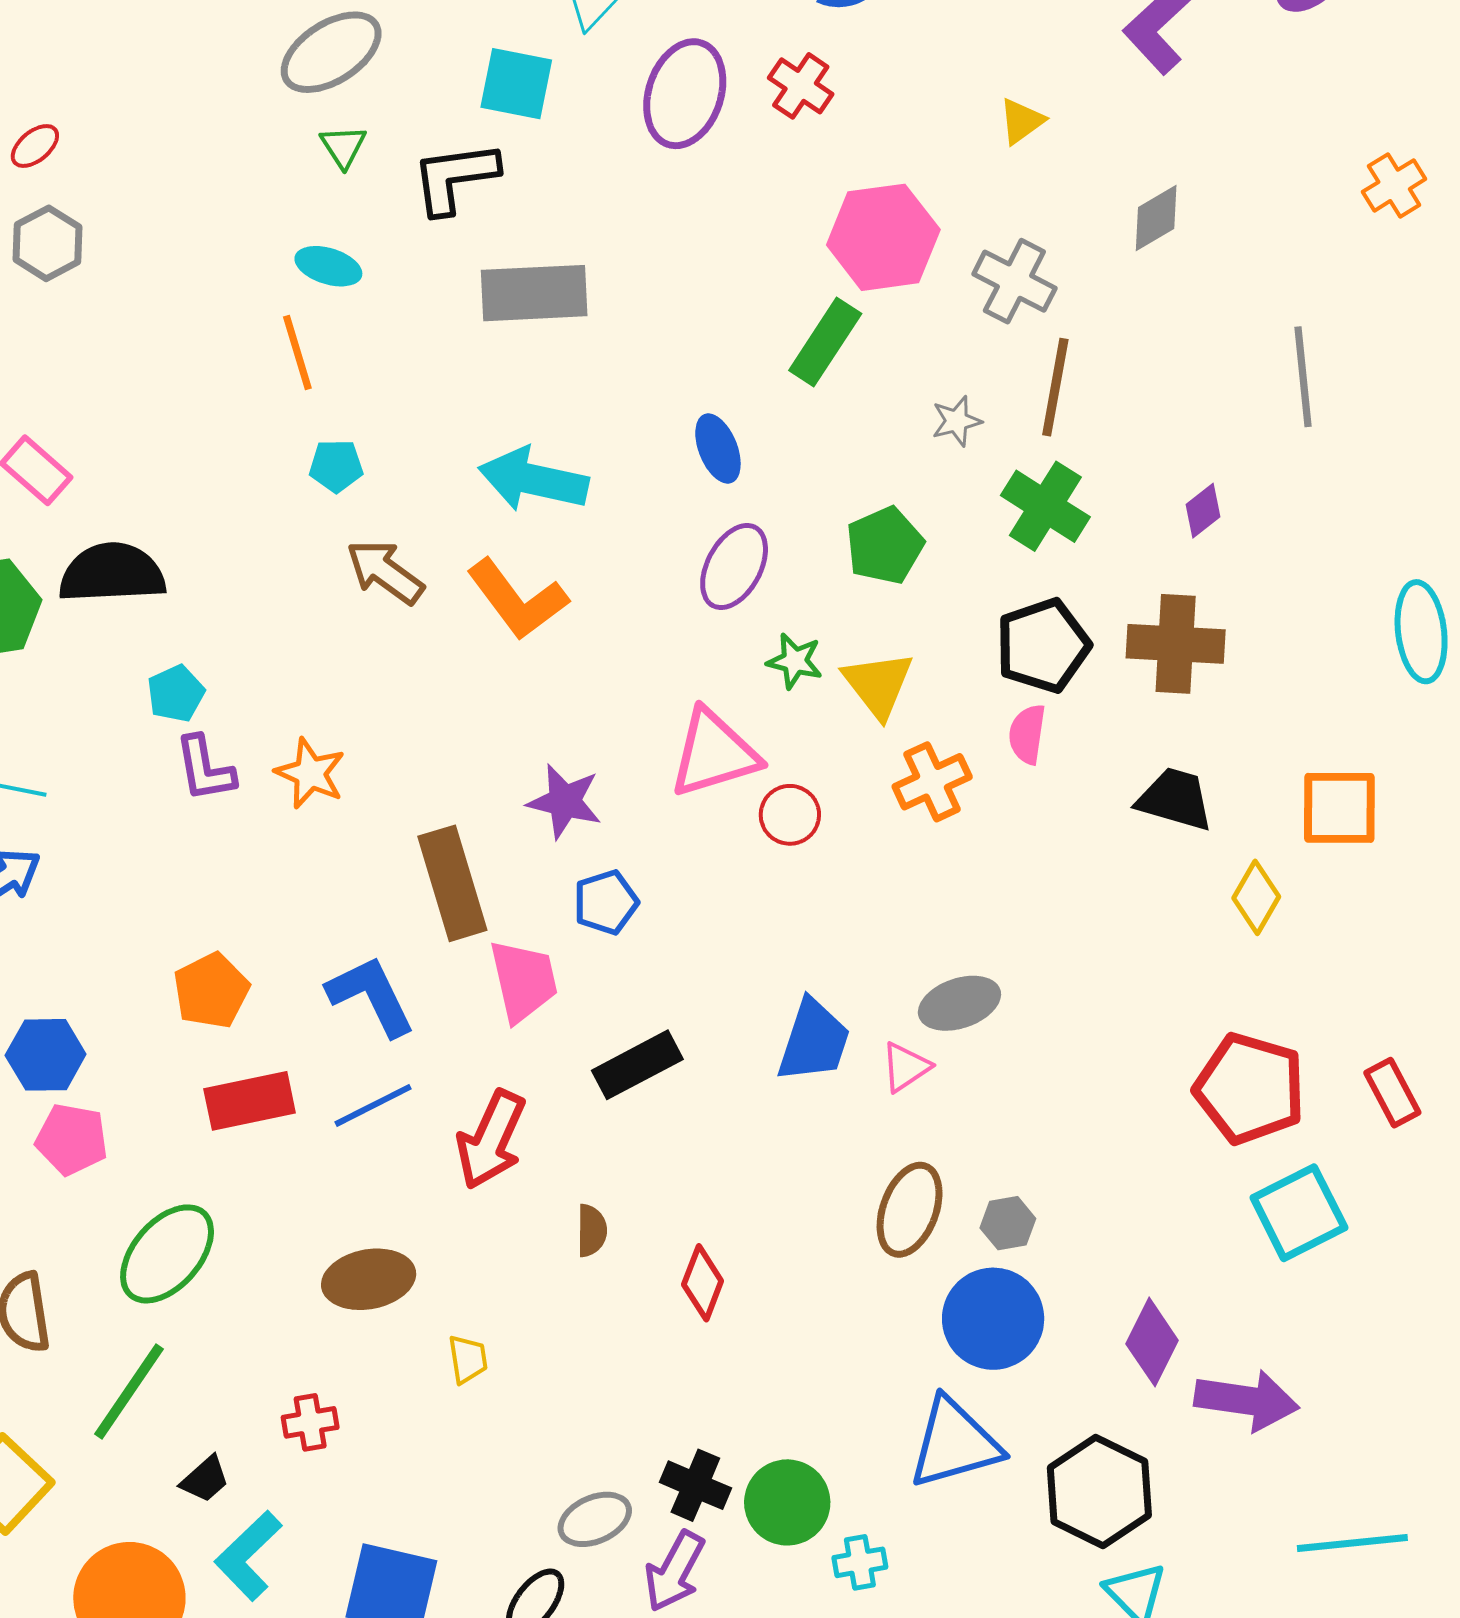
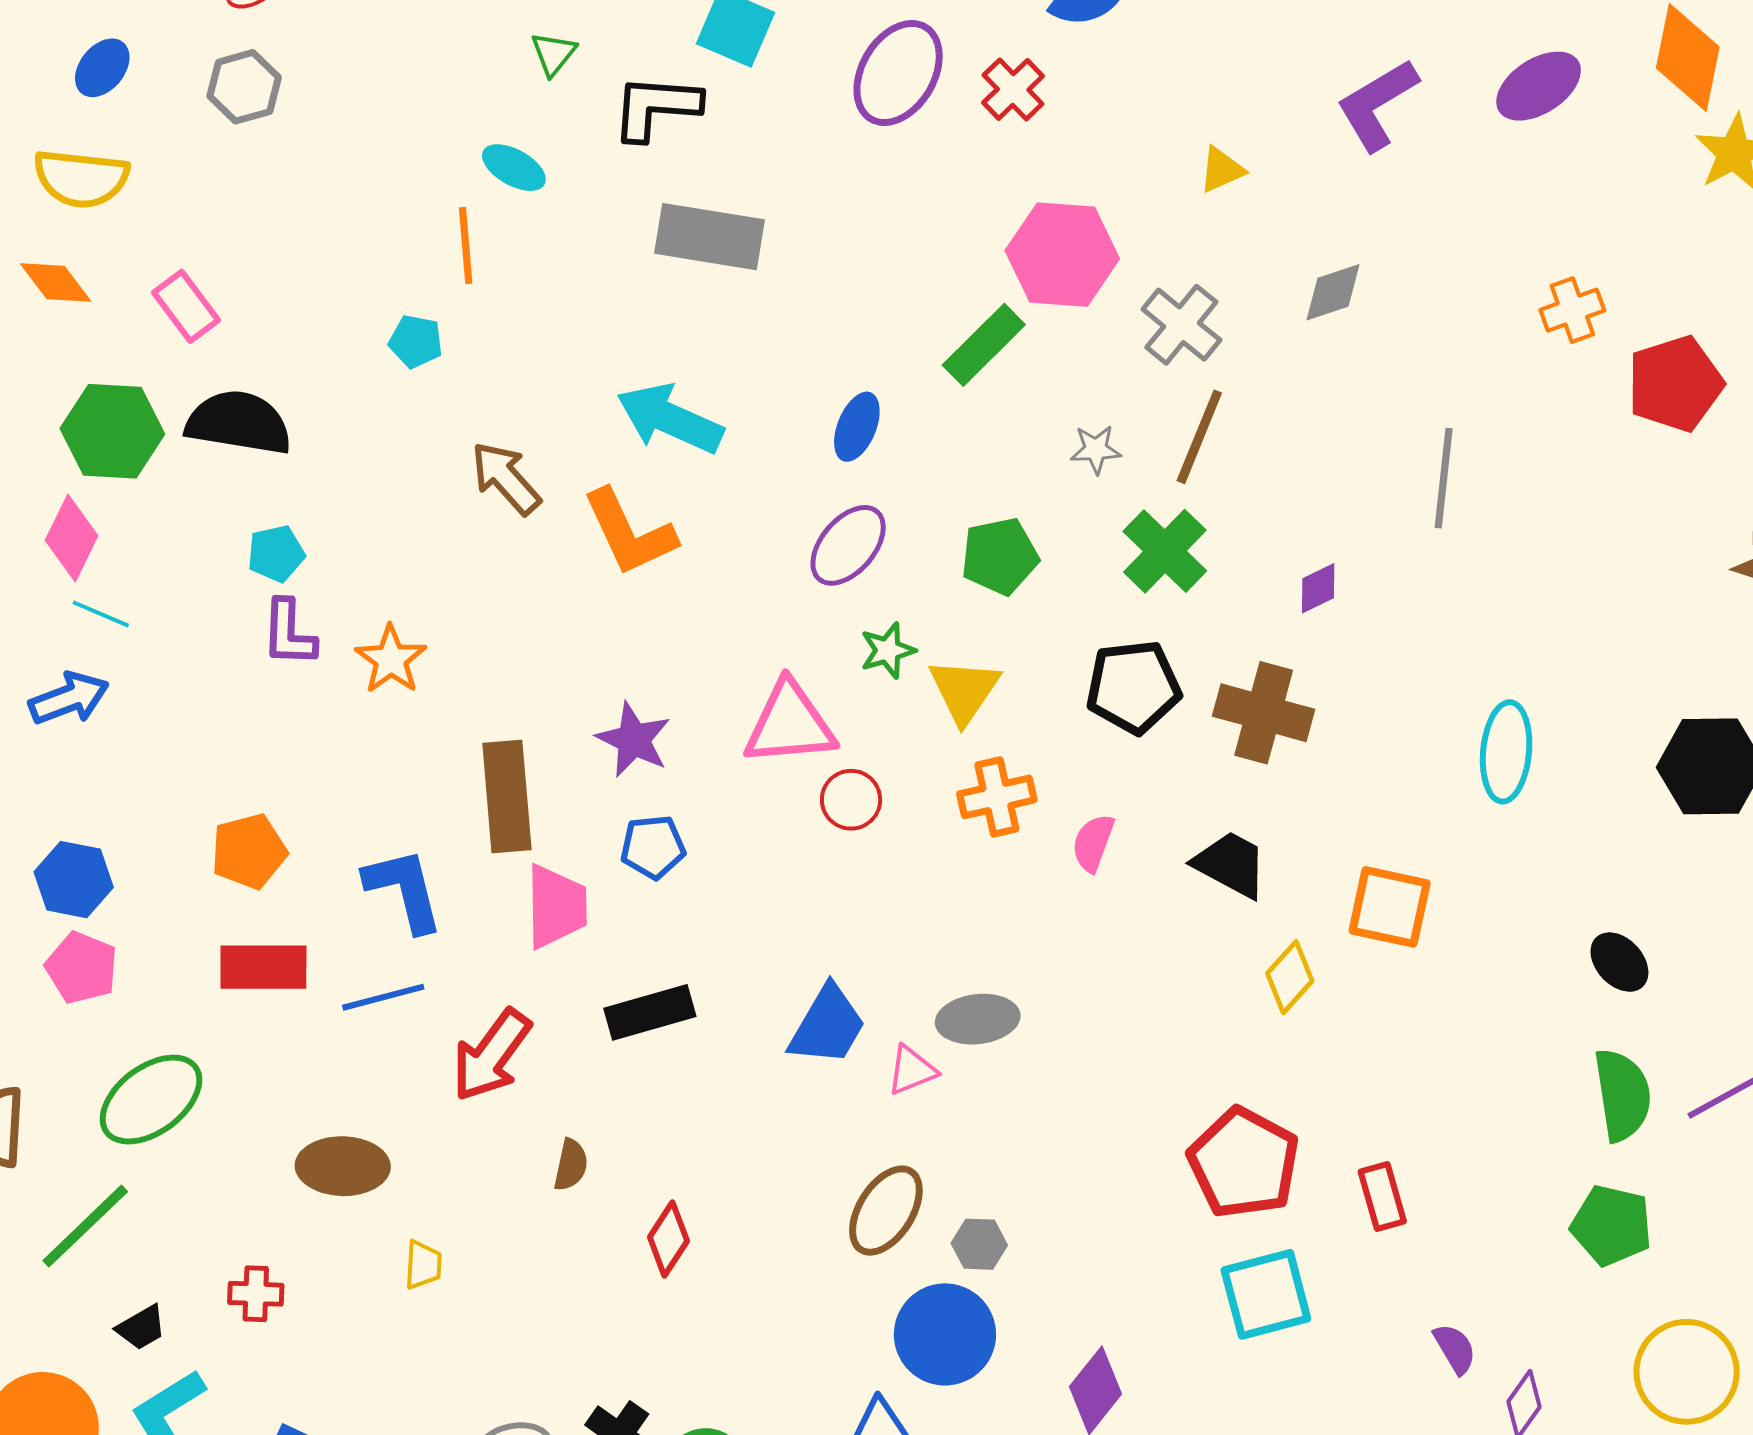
blue ellipse: (718, 449) -> (857, 427), turned 32
cyan pentagon: (336, 466) -> (416, 341), moved
green star: (795, 661) -> (888, 650), turned 30
pink semicircle: (1027, 734) -> (1093, 843), moved

